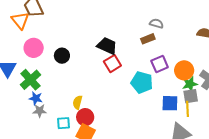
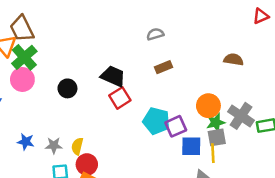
gray semicircle: (156, 24) -> (155, 34), moved, turned -32
black circle: (62, 56) -> (67, 88), moved
purple square: (160, 64) -> (176, 126), moved
green cross: (30, 80) -> (24, 57), moved
gray star: (40, 111) -> (54, 145), moved

